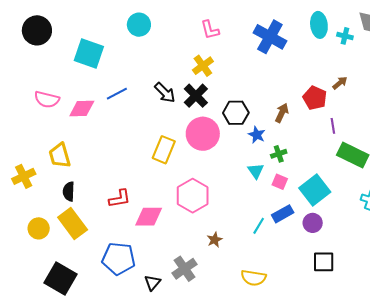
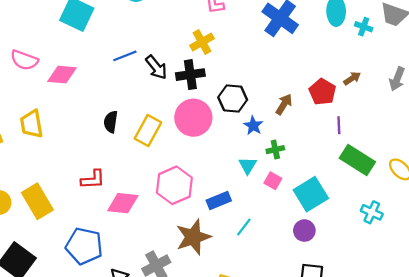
blue line: (117, 94) -> (125, 56), moved
black cross: (196, 96) -> (190, 75), turned 30
black semicircle: (69, 191) -> (111, 122), moved
blue rectangle: (283, 214) -> (219, 201), moved
brown star: (215, 240) -> (193, 237), size x2.0

